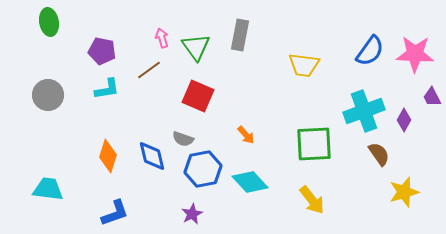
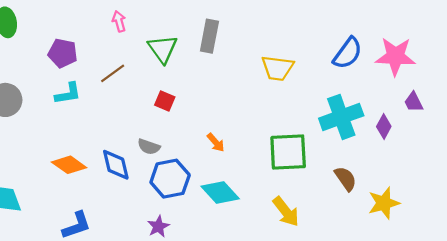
pink arrow: (162, 38) -> (119, 21), moved
red square: (198, 96) -> (165, 101), size x0.6
brown semicircle: (379, 154) -> (345, 179), moved
orange diamond: (108, 156) -> (69, 165), turned -72

